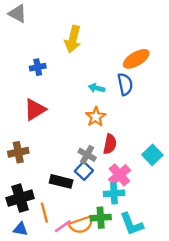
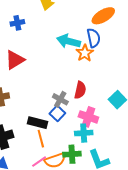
cyan arrow: (96, 88) -> (69, 41), size x1.6
orange star: (96, 117) -> (85, 53), moved
pink cross: (119, 175) -> (88, 117), turned -30
orange line: (44, 213) -> (41, 139), moved

